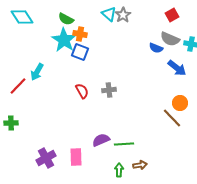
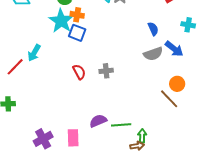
gray semicircle: (170, 39) -> (153, 54), moved, turned -42
blue semicircle: (156, 48) -> (153, 29), turned -136
green arrow: (119, 170) -> (142, 136), moved

